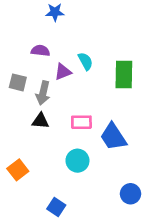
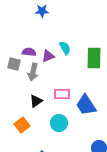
purple semicircle: (40, 51) -> (29, 52), moved
black triangle: (40, 121) -> (36, 101), moved, turned -40
orange square: (18, 170) -> (22, 125), moved

